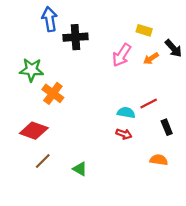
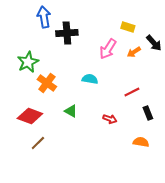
green star: (32, 70) -> (28, 62), turned -30
cyan semicircle: (126, 113) -> (90, 79), moved
green triangle: (80, 169) -> (71, 111), moved

